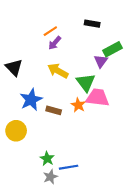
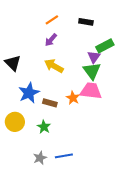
orange line: (50, 31) -> (52, 20), moved
green triangle: (86, 83) -> (92, 71), moved
green star: (47, 159) -> (44, 127), moved
gray star: (50, 177) -> (40, 158), moved

